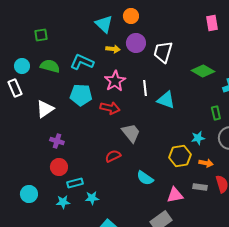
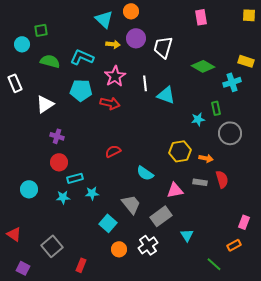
pink rectangle: (212, 23) -> (201, 17), moved
cyan circle: (22, 66) -> (22, 44), moved
gray trapezoid: (131, 133) -> (131, 204), moved
cyan star: (198, 138) -> (198, 119), moved

